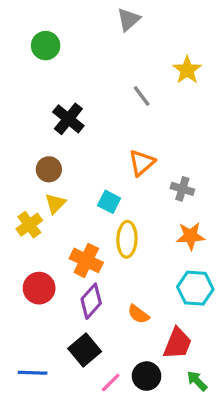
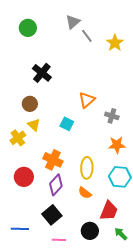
gray triangle: (129, 20) -> (73, 22), moved
gray line: (142, 96) -> (87, 36), moved
yellow triangle: (55, 203) -> (34, 125), turned -32
yellow ellipse: (127, 239) -> (87, 168), moved
pink line: (111, 383) -> (59, 240), moved, turned 48

